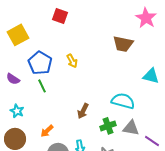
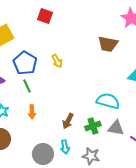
brown arrow: (83, 111) -> (68, 121), moved
orange arrow: (47, 131) -> (32, 112), moved, turned -48

